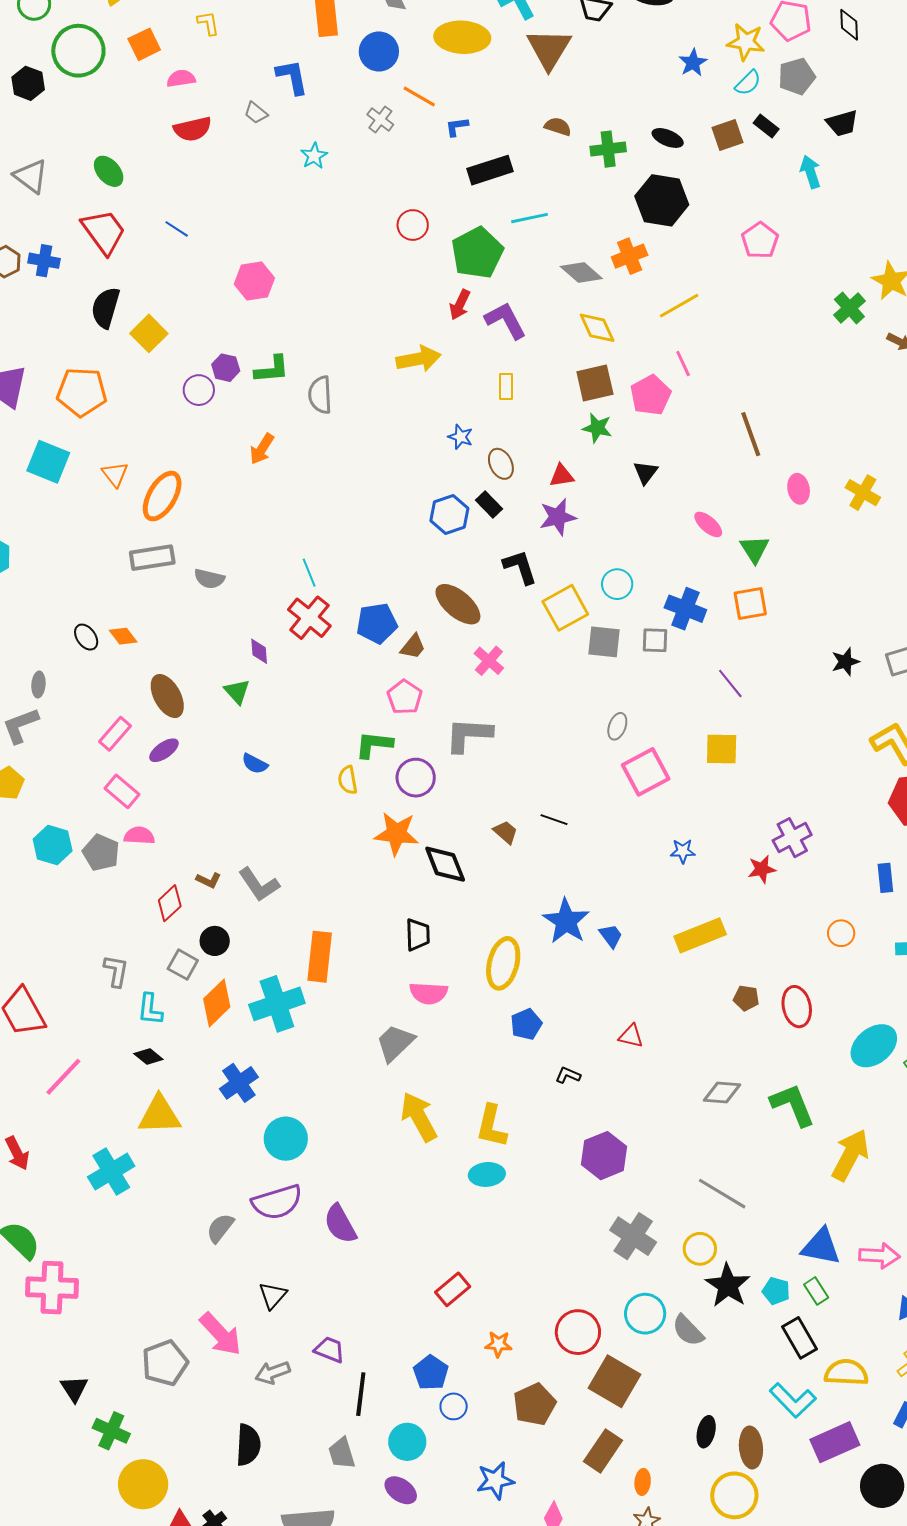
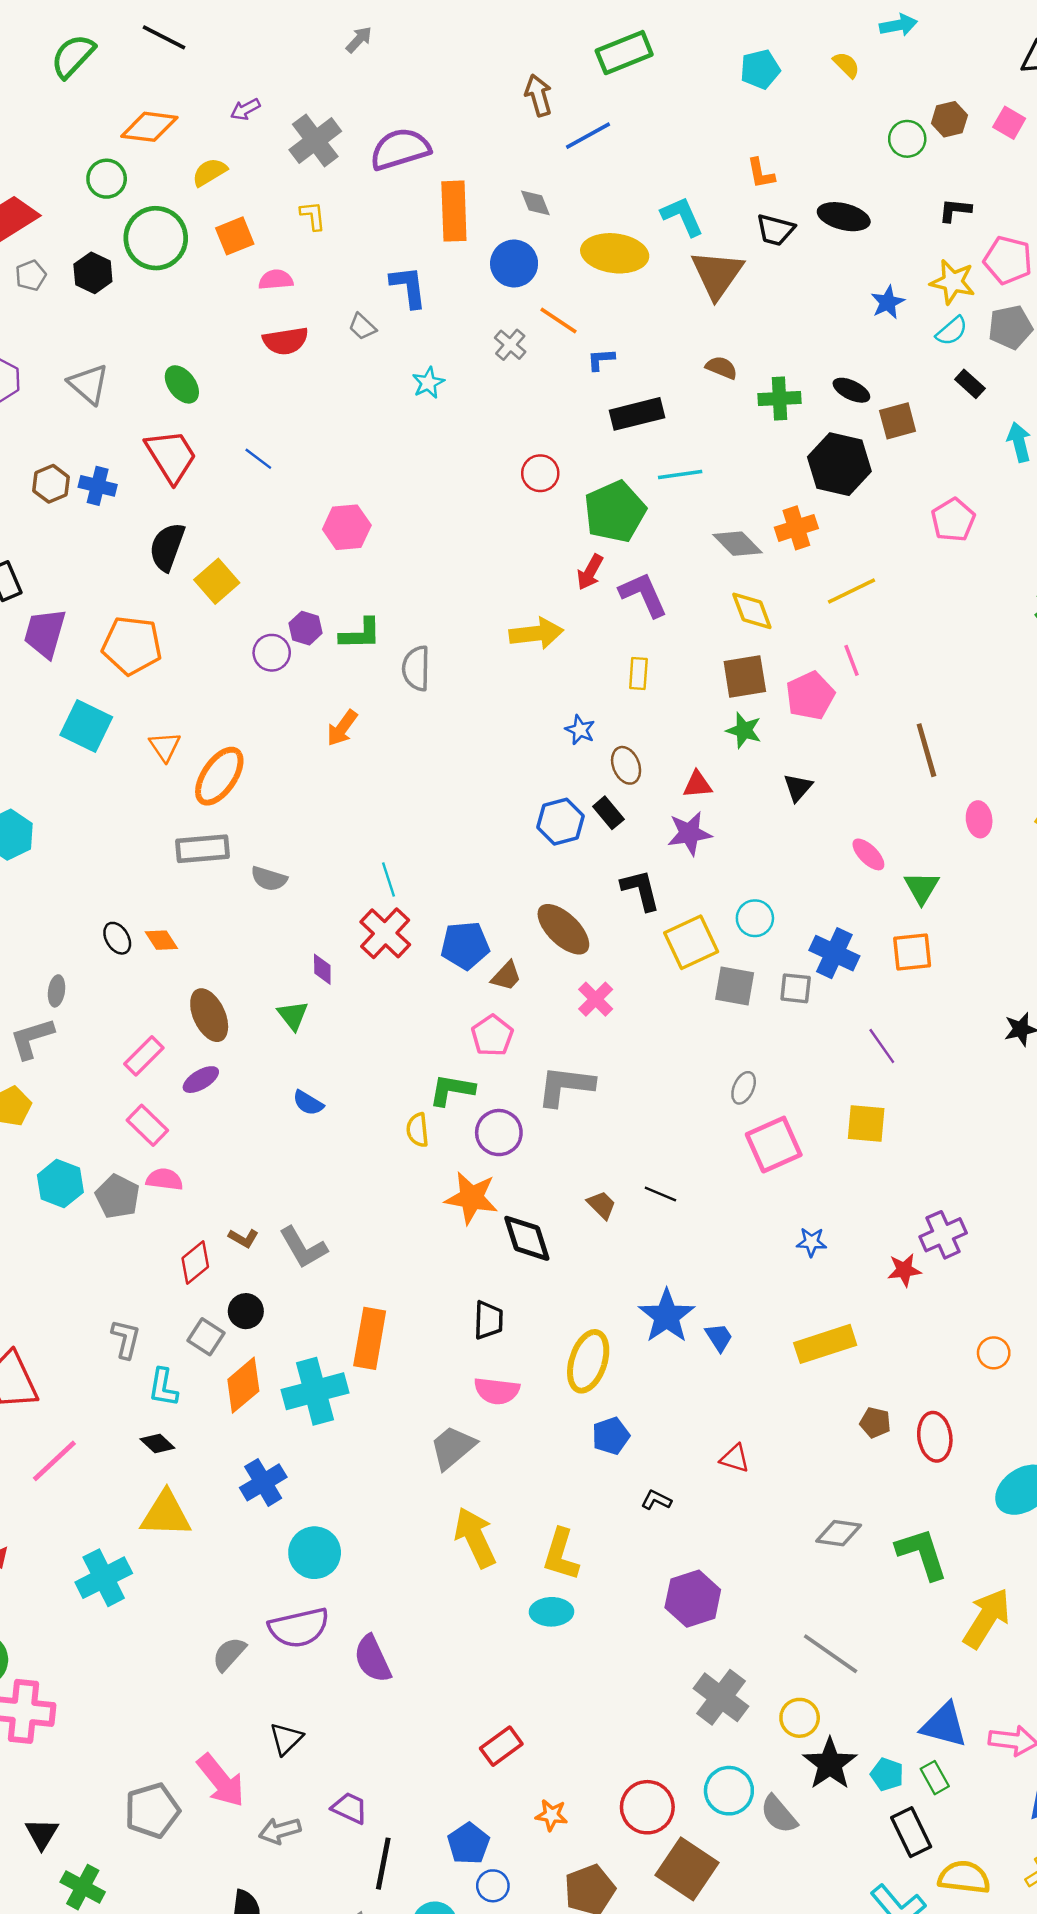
brown square: (728, 135) -> (898, 421), moved

